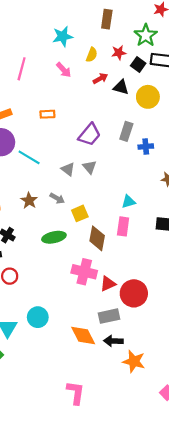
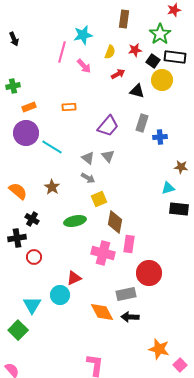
pink line: (22, 69) -> (62, 52), moved
black triangle: (121, 87) -> (137, 91), moved
yellow circle: (148, 97) -> (162, 80), moved
gray arrow: (57, 198) -> (88, 178), moved
cyan triangle: (128, 202) -> (168, 188), moved
pink rectangle: (123, 226) -> (129, 244), moved
red triangle: (108, 284) -> (74, 278), moved
orange star: (134, 361) -> (159, 349), moved

